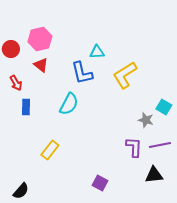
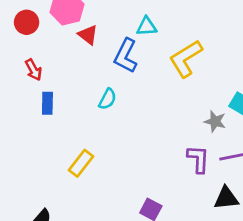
red triangle: (41, 65) -> (88, 35), moved
blue L-shape: (82, 73) -> (126, 56), turned 40
cyan semicircle: (69, 104) -> (108, 99), size x0.7

